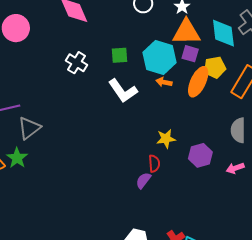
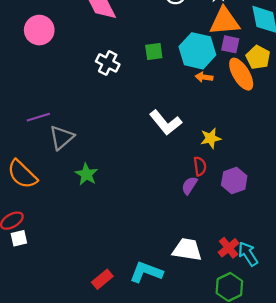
yellow pentagon: (215, 67) -> (258, 57), turned -30
orange ellipse: (198, 82) -> (241, 74), turned -52
white L-shape: (123, 91) -> (165, 123), moved
purple hexagon: (200, 155) -> (234, 180), moved
green star: (17, 158) -> (86, 174), moved

